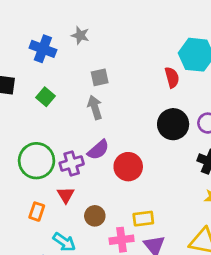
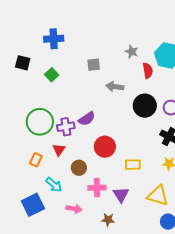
gray star: (80, 35) -> (132, 52), moved
blue cross: (43, 49) -> (54, 39), turned -30
gray arrow: (95, 107) -> (115, 87), moved, turned -72
red circle: (128, 167) -> (105, 147), moved
yellow rectangle: (143, 219) -> (133, 165), moved

